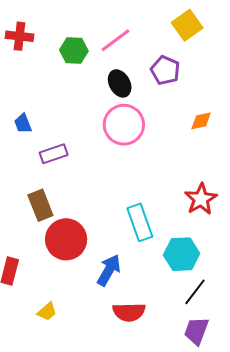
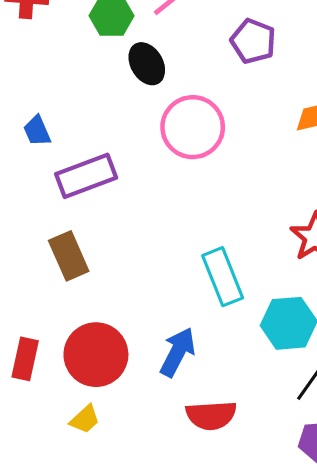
black ellipse: (120, 83) -> (147, 64), moved
purple rectangle: (54, 154) -> (86, 176), size x1.4
red circle: (66, 239) -> (96, 355), moved

